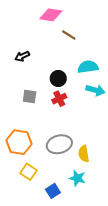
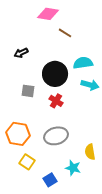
black circle: (58, 78) -> (55, 74), size x1.6
red cross: (59, 99) -> (56, 101), moved, turned -32
yellow semicircle: (84, 154) -> (90, 152), moved

